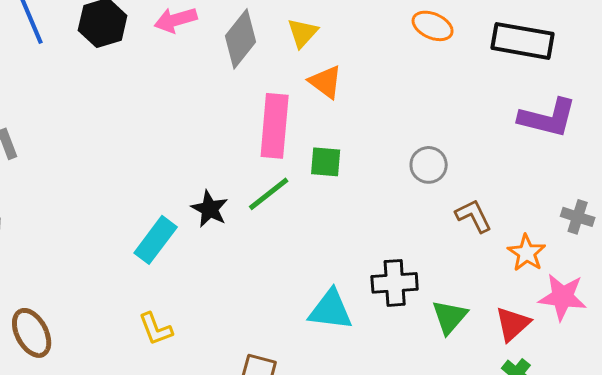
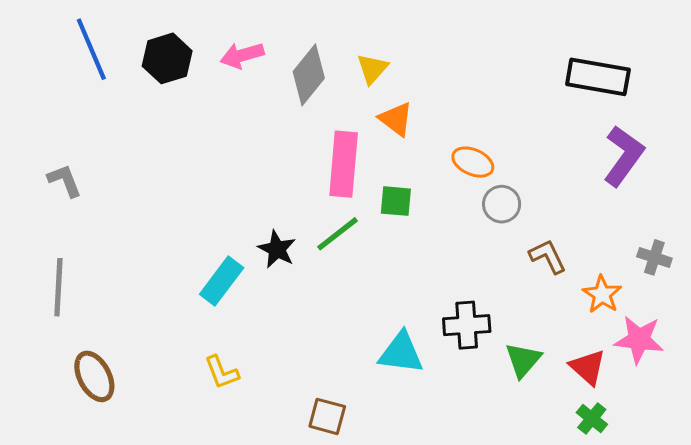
orange ellipse: (433, 26) -> (473, 162), moved
purple L-shape: (548, 118) -> (624, 156), turned -68
red triangle: (513, 324) -> (588, 367), turned -36

